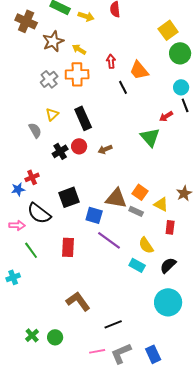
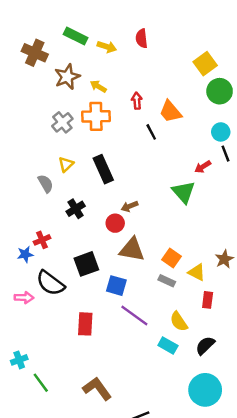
red circle: (79, 146) -> (115, 223), moved
brown triangle: (116, 198) -> (132, 250), moved
green line: (31, 250) -> (41, 383), moved

